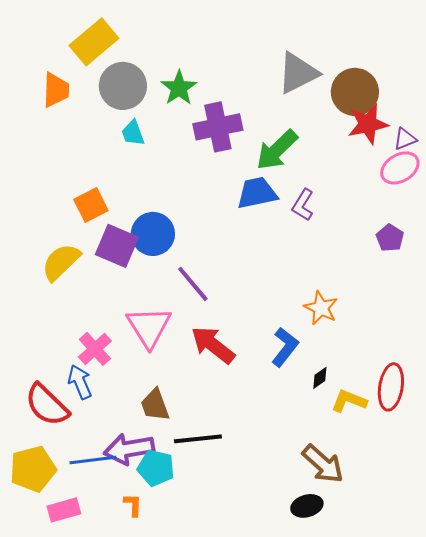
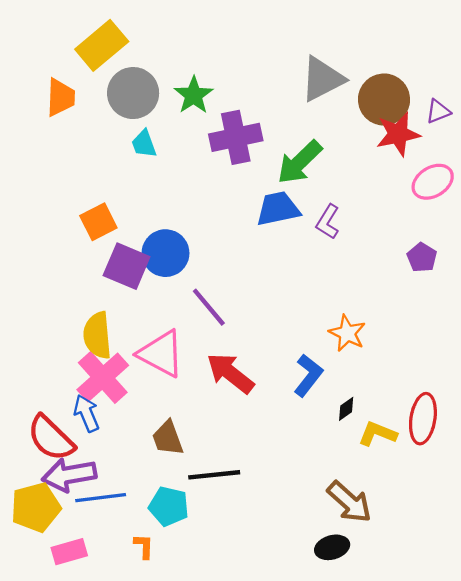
purple triangle: (405, 139) -> (438, 111), moved
yellow semicircle: (61, 262) -> (97, 335), moved, turned -51
pink triangle: (149, 327) -> (161, 354), turned -30
pink cross: (95, 349) -> (103, 378), size x1.4
purple arrow: (129, 449) -> (69, 475), moved

